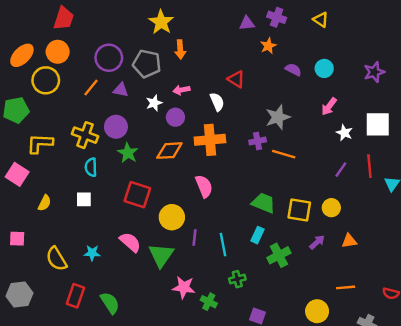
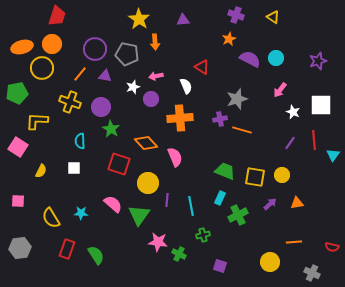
purple triangle: (247, 23) -> (183, 20), moved
orange ellipse: (22, 55) -> (22, 47), turned 30
purple semicircle: (293, 70) -> (250, 59), size x1.5
yellow cross: (85, 135) -> (70, 102), moved
orange diamond: (169, 151) -> (146, 143), moved, turned 50

